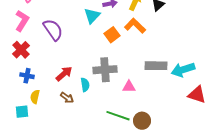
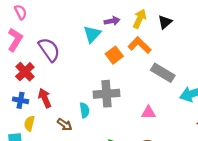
red cross: (21, 50) -> (25, 72), moved
gray rectangle: (156, 66) -> (163, 73), moved, turned 30
red arrow: (64, 74) -> (45, 98), moved, turned -72
pink triangle: (129, 87) -> (148, 112), moved

